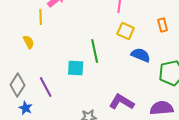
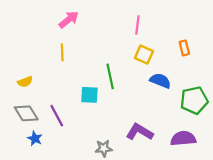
yellow line: (41, 17) -> (62, 52), moved
yellow semicircle: (29, 42) -> (25, 82), moved, turned 96
gray diamond: (18, 85) -> (26, 113), turned -65

